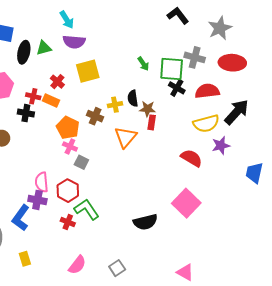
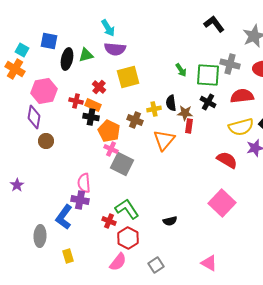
black cross: (177, 88) -> (208, 102), moved
black cross: (26, 113) -> (91, 117), moved
gray square: (81, 162) -> (122, 164), size x1.6
red hexagon: (68, 191) -> (128, 238), moved
black semicircle: (145, 222) -> (170, 221), moved, size x0.6
pink triangle: (185, 272) -> (209, 263), moved

